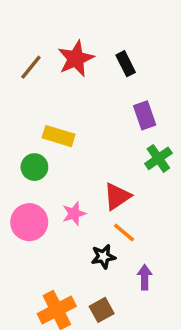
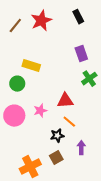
black rectangle: (126, 64) -> (78, 17), moved
red triangle: (117, 196) -> (65, 101), turned 30
brown square: (102, 310) -> (56, 158), moved

